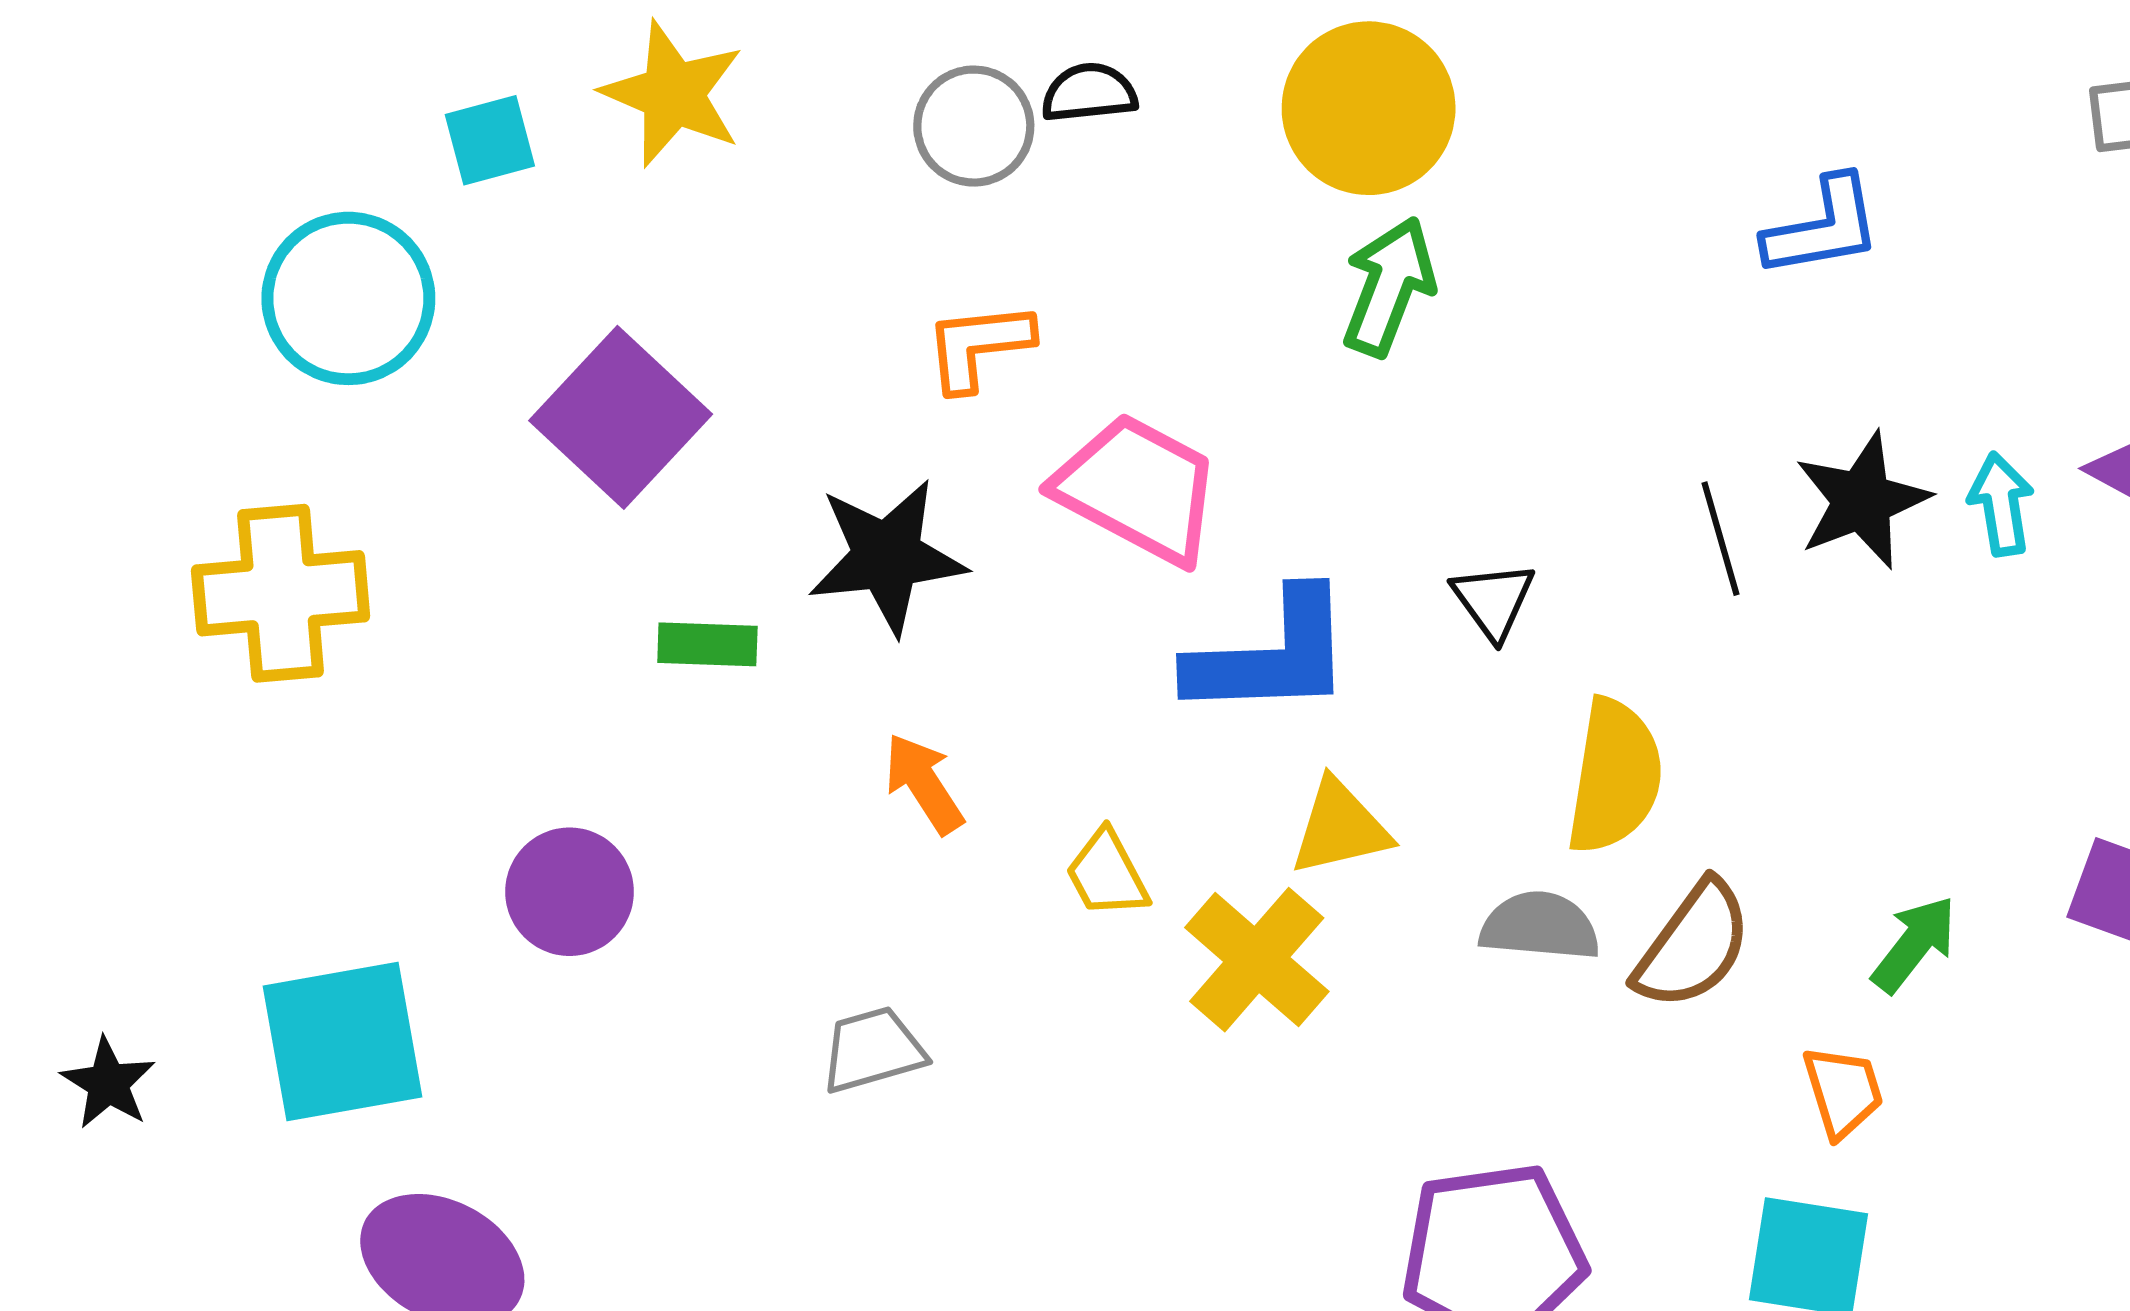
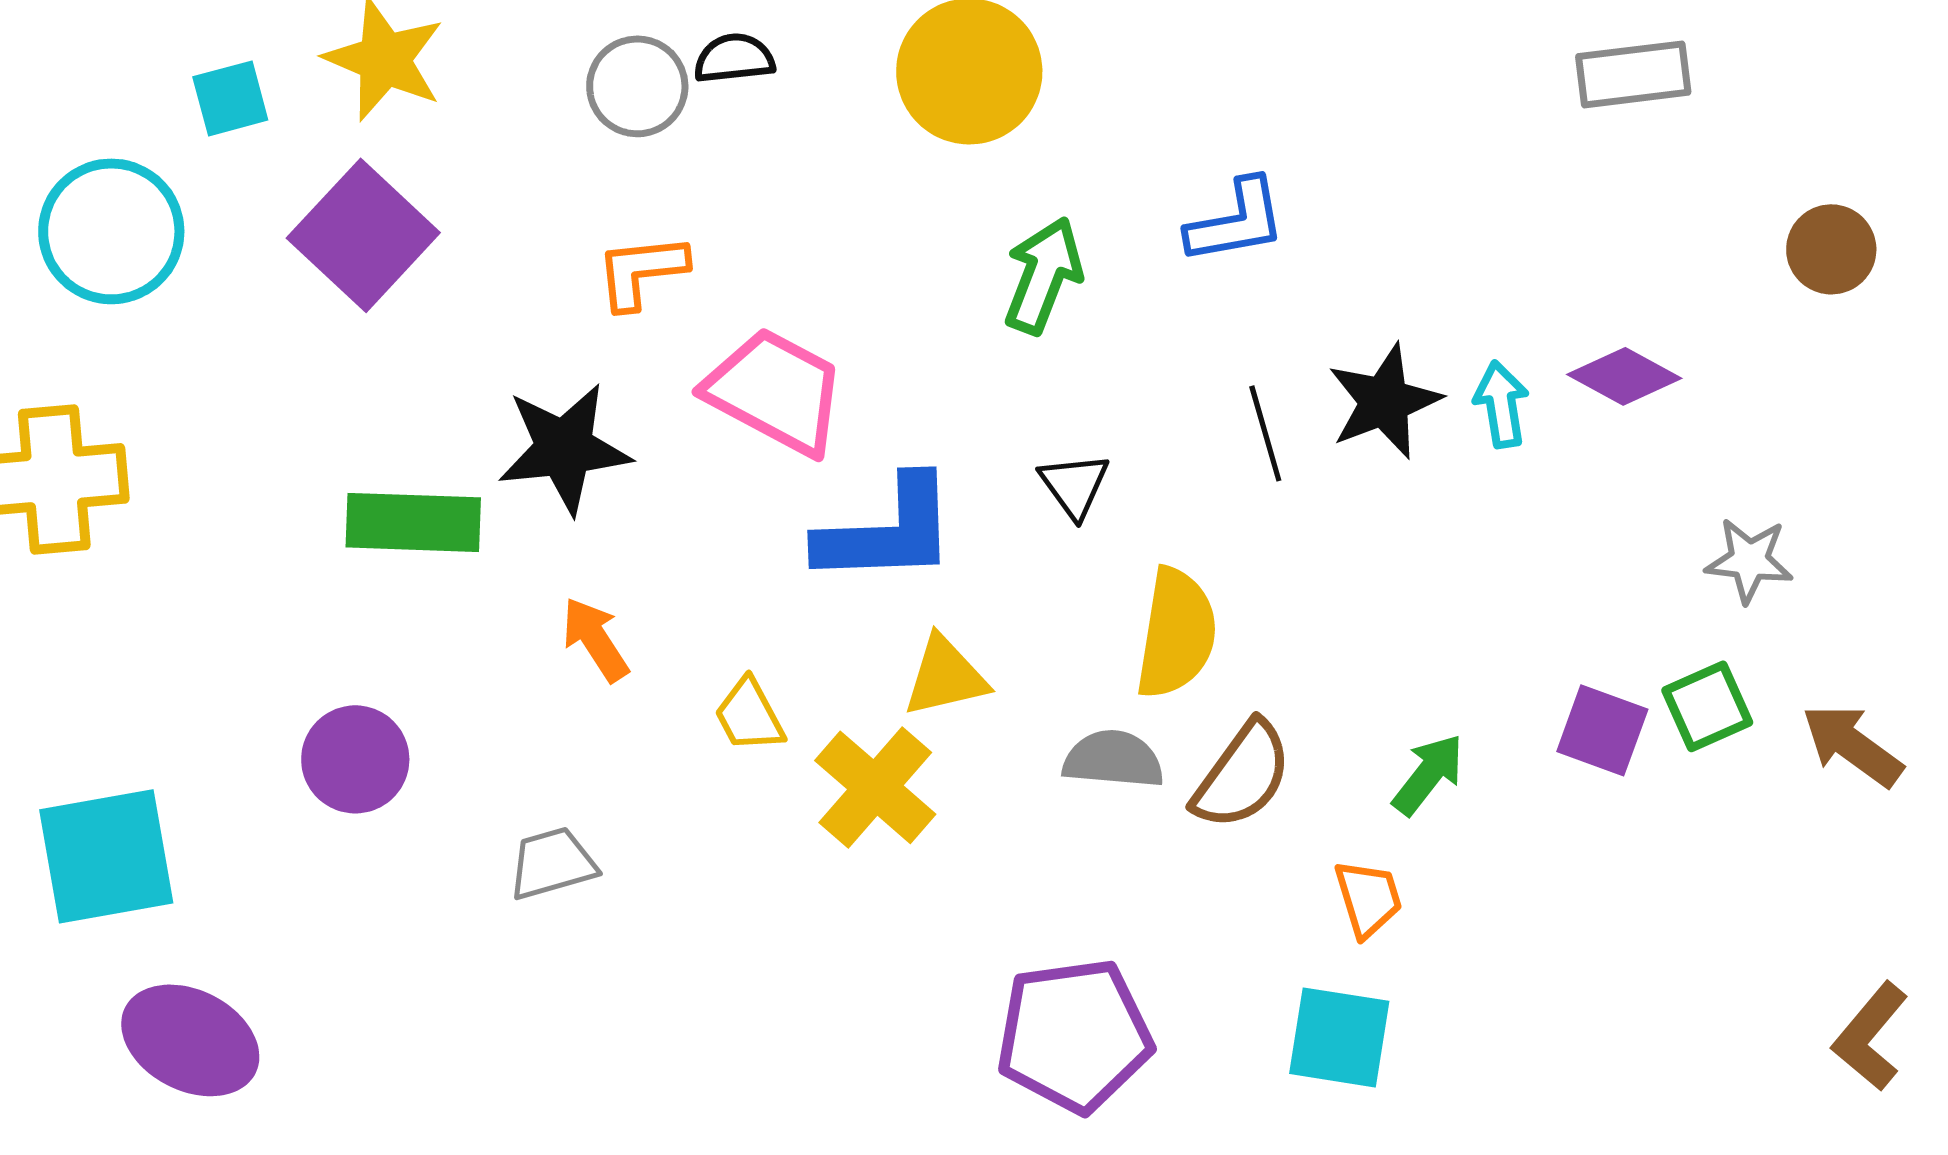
blue L-shape: (1823, 227) -> (1236, 221), moved
green arrow: (1389, 287) -> (1043, 275), moved
purple square: (621, 417) -> (363, 235), moved
green rectangle: (707, 644) -> (413, 522), size x1.6
purple circle: (570, 892) -> (355, 759), moved

